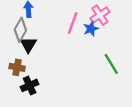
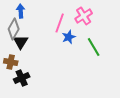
blue star: (91, 29) -> (69, 37), moved
green line: (111, 64) -> (94, 47), moved

